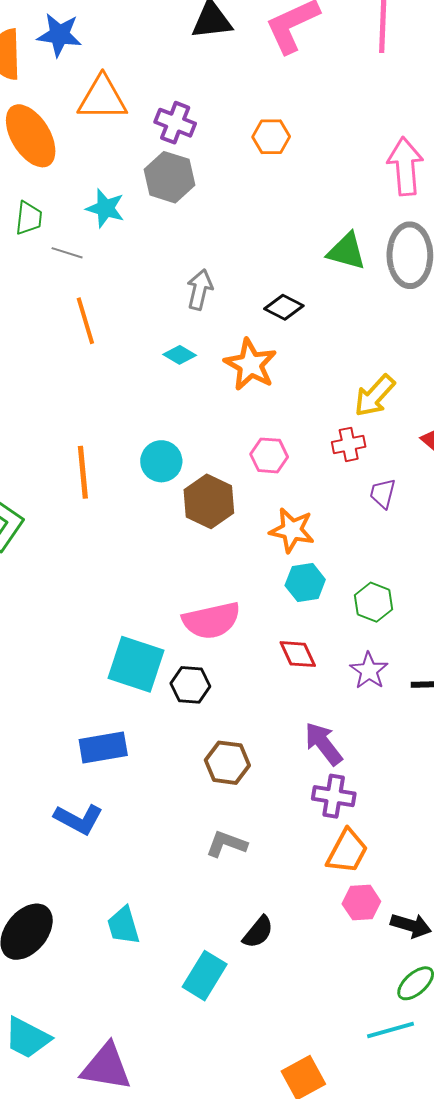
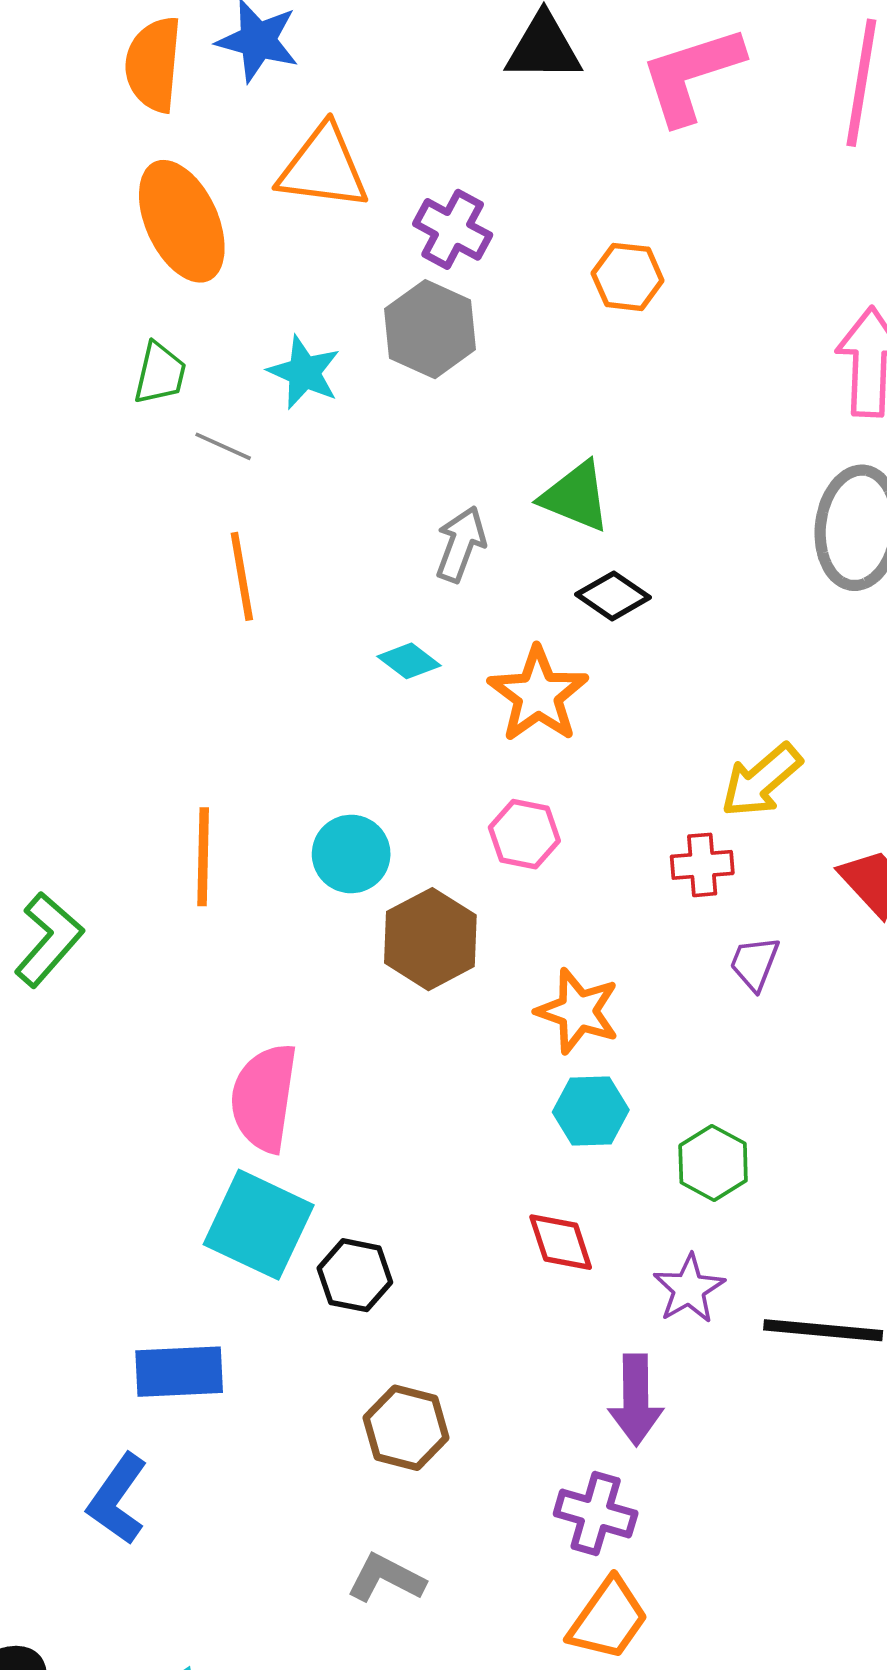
green triangle: (346, 251) -> (576, 497), moved
pink hexagon: (269, 455) -> (524, 834), moved
pink semicircle: (211, 620) -> (264, 1098), moved, turned 104
purple arrow: (323, 744) -> (636, 1400), moved, turned -150
blue L-shape: (79, 819) -> (117, 1499), turned 90

